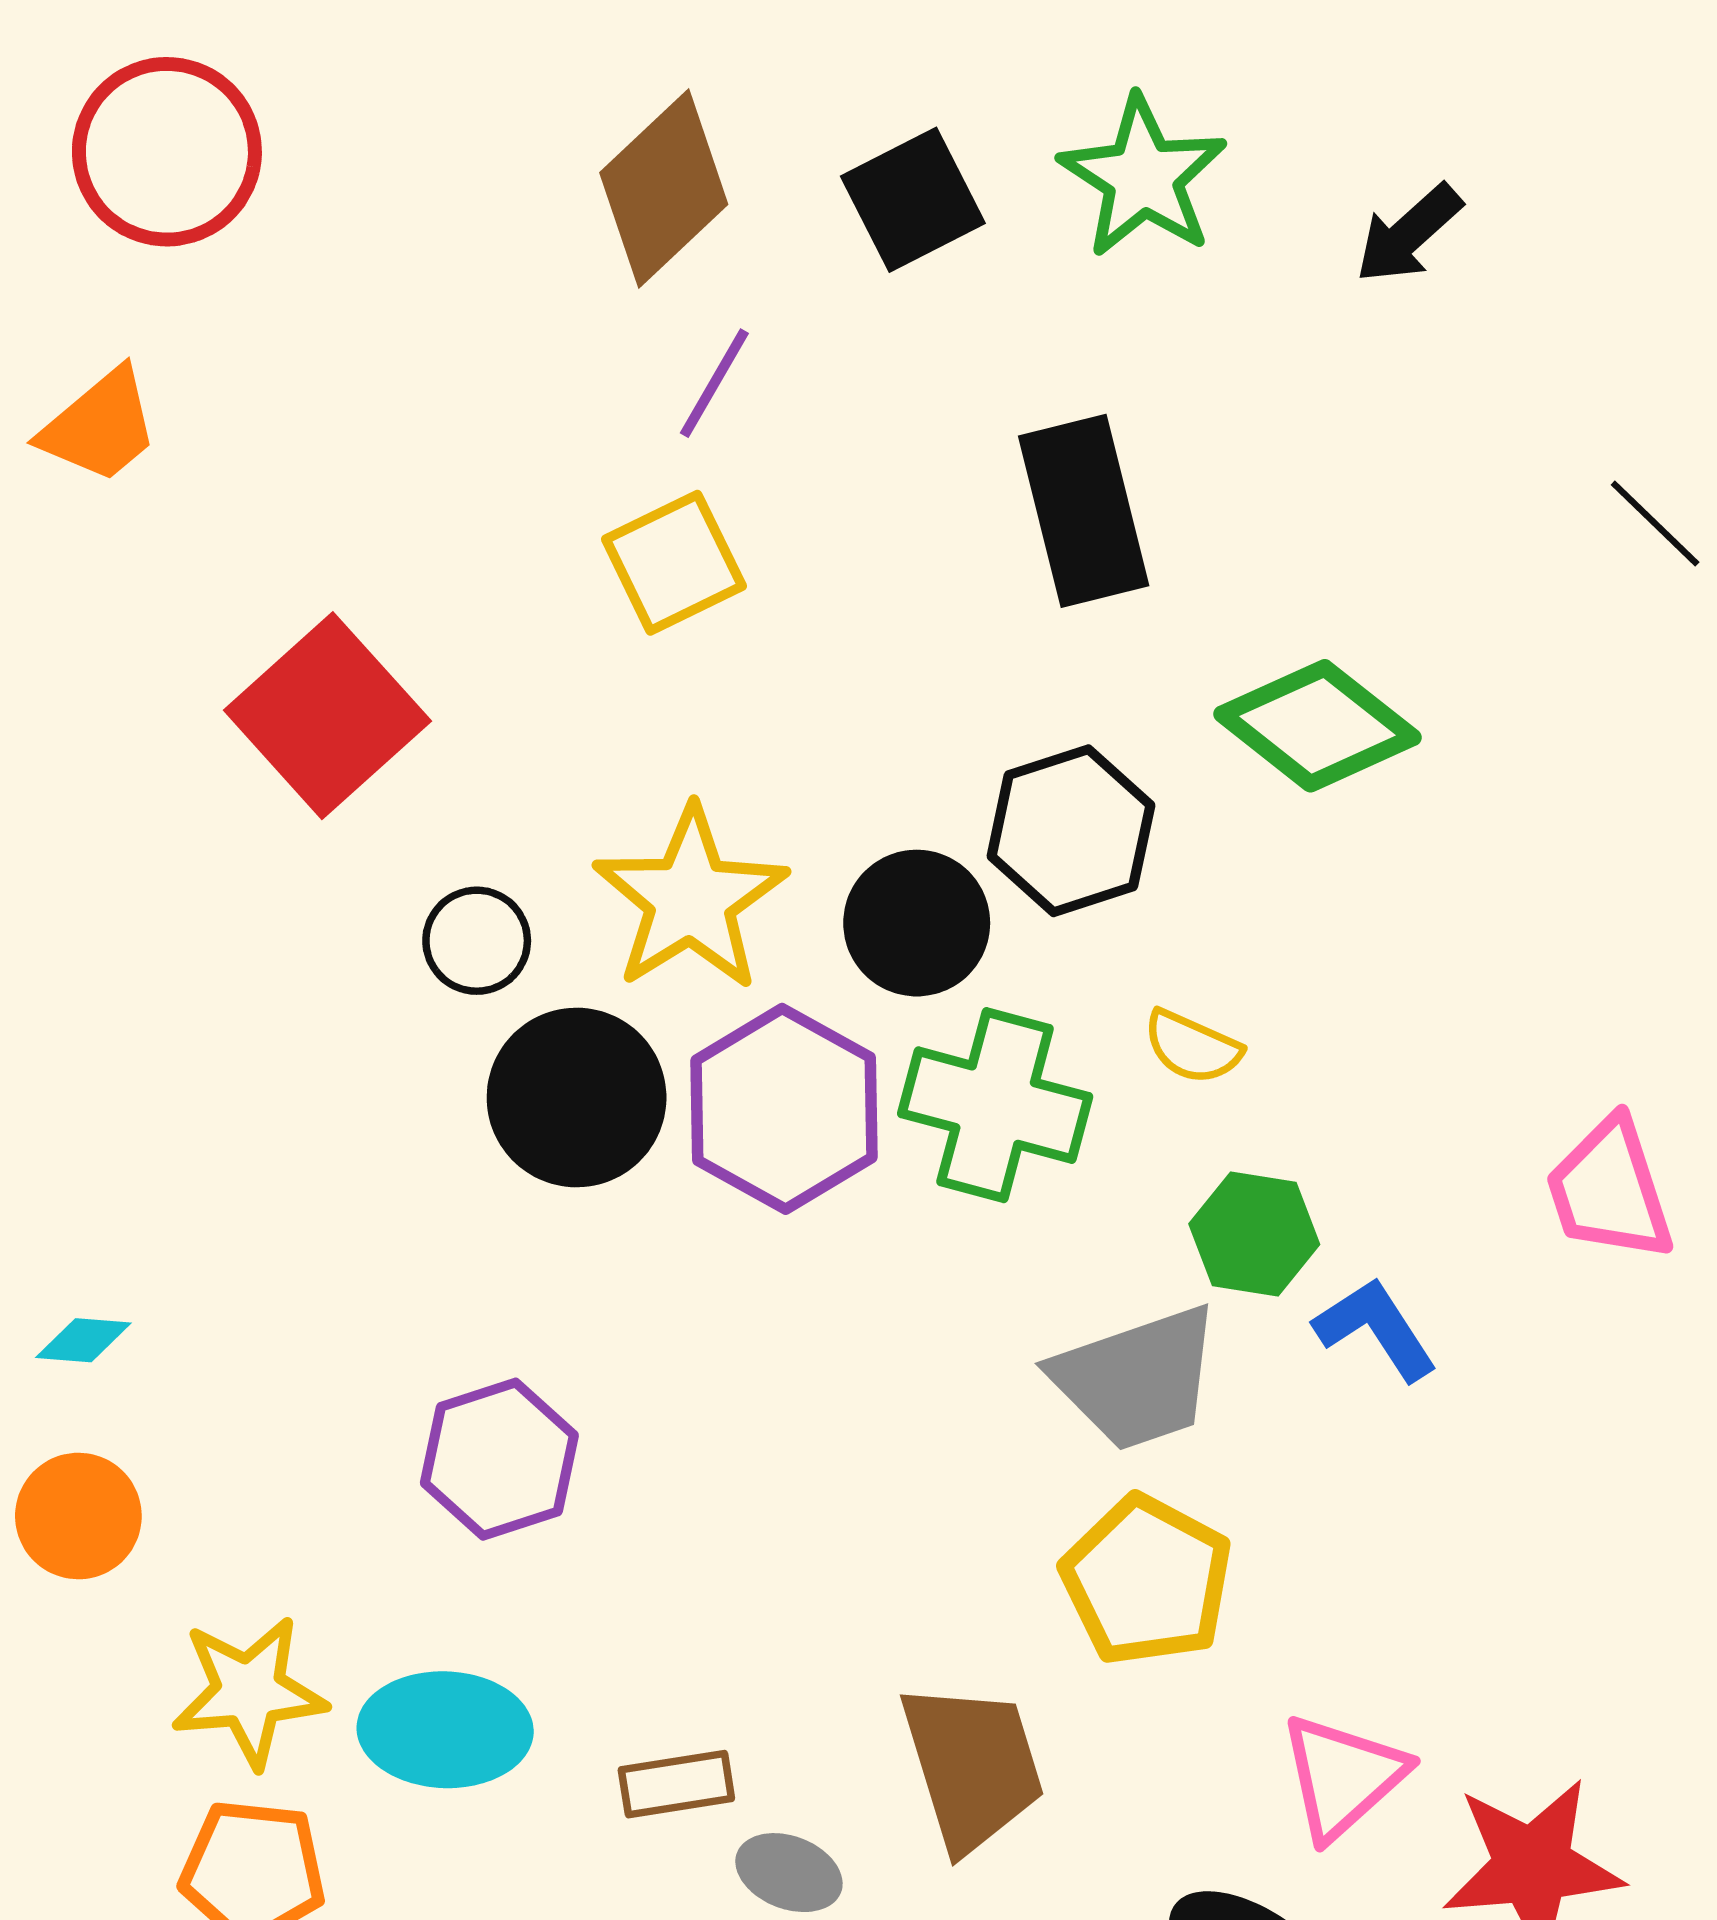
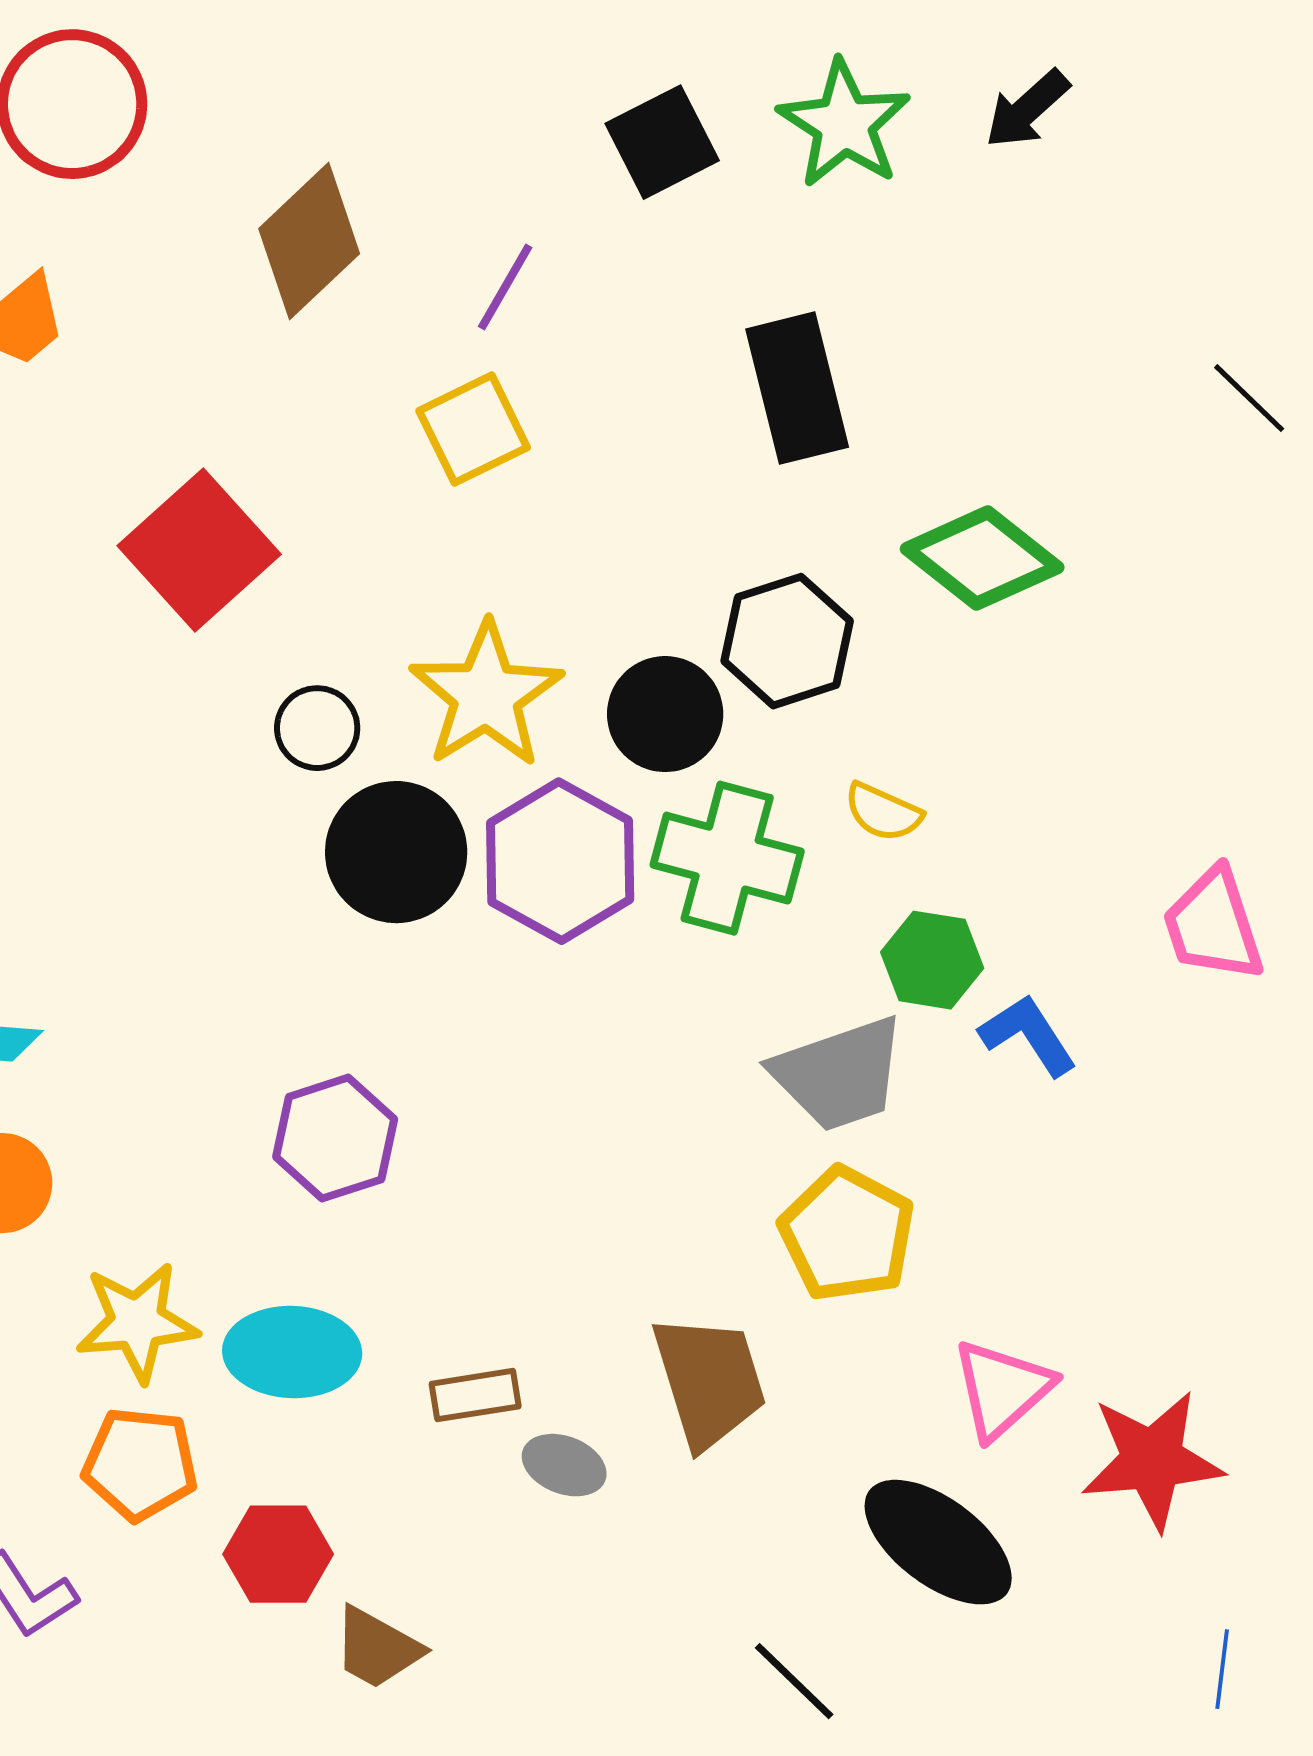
brown diamond: (664, 188) -> (309, 241), moved
black arrow: (1409, 234) -> (1027, 109), moved

